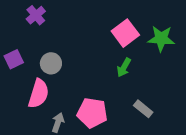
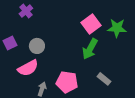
green arrow: (124, 67) -> (90, 49), size x1.5
pink semicircle: (39, 94) -> (28, 68), turned 45

